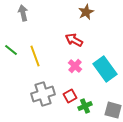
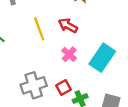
yellow line: (35, 56) -> (39, 29), moved
cyan rectangle: (105, 69) -> (102, 58), turned 70

